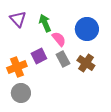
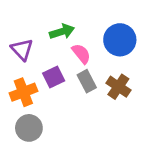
purple triangle: (18, 19) -> (22, 49), moved
green arrow: (45, 23) -> (62, 32), turned 96

